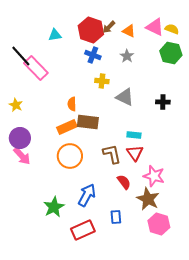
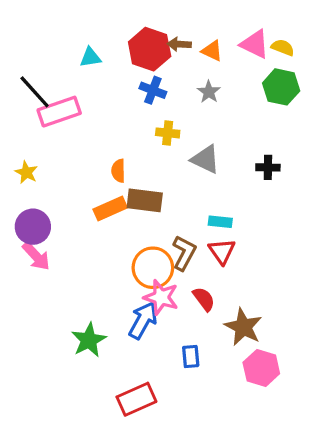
brown arrow: (109, 27) -> (179, 44), turned 48
pink rectangle: (36, 68) -> (59, 112), turned -65
brown L-shape: (112, 154) -> (184, 253), turned 40
orange circle: (70, 156) -> (153, 268), moved
pink star: (154, 176) -> (161, 297), moved
red rectangle: (83, 230) -> (136, 399), moved

